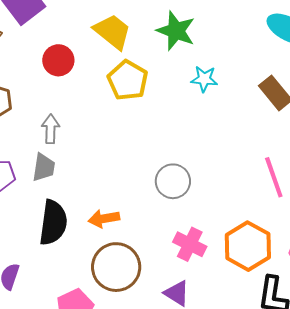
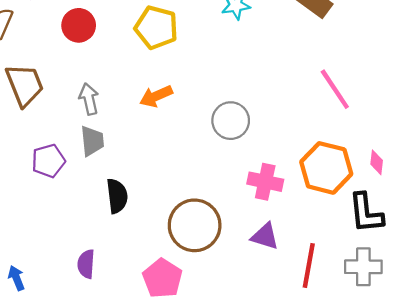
orange arrow: (104, 219) -> (156, 96), moved
black semicircle: (53, 223) -> (117, 196), size x0.7

